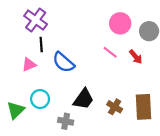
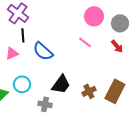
red arrow: (136, 57) -> (117, 46), moved
brown cross: (115, 107) -> (89, 91), turned 32
brown rectangle: (143, 107) -> (115, 91), turned 30

